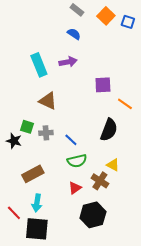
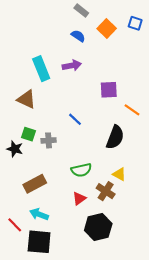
orange square: (106, 16) -> (107, 29), moved
brown triangle: (48, 101) -> (26, 99), moved
blue line: (71, 140) -> (75, 119), moved
cyan arrow: (37, 203) -> (39, 214), turned 102

